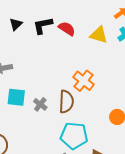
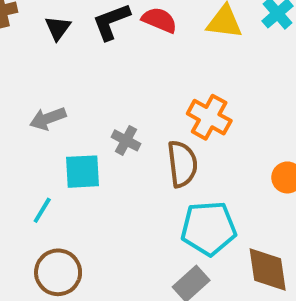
gray cross: (40, 104) -> (126, 140), moved

